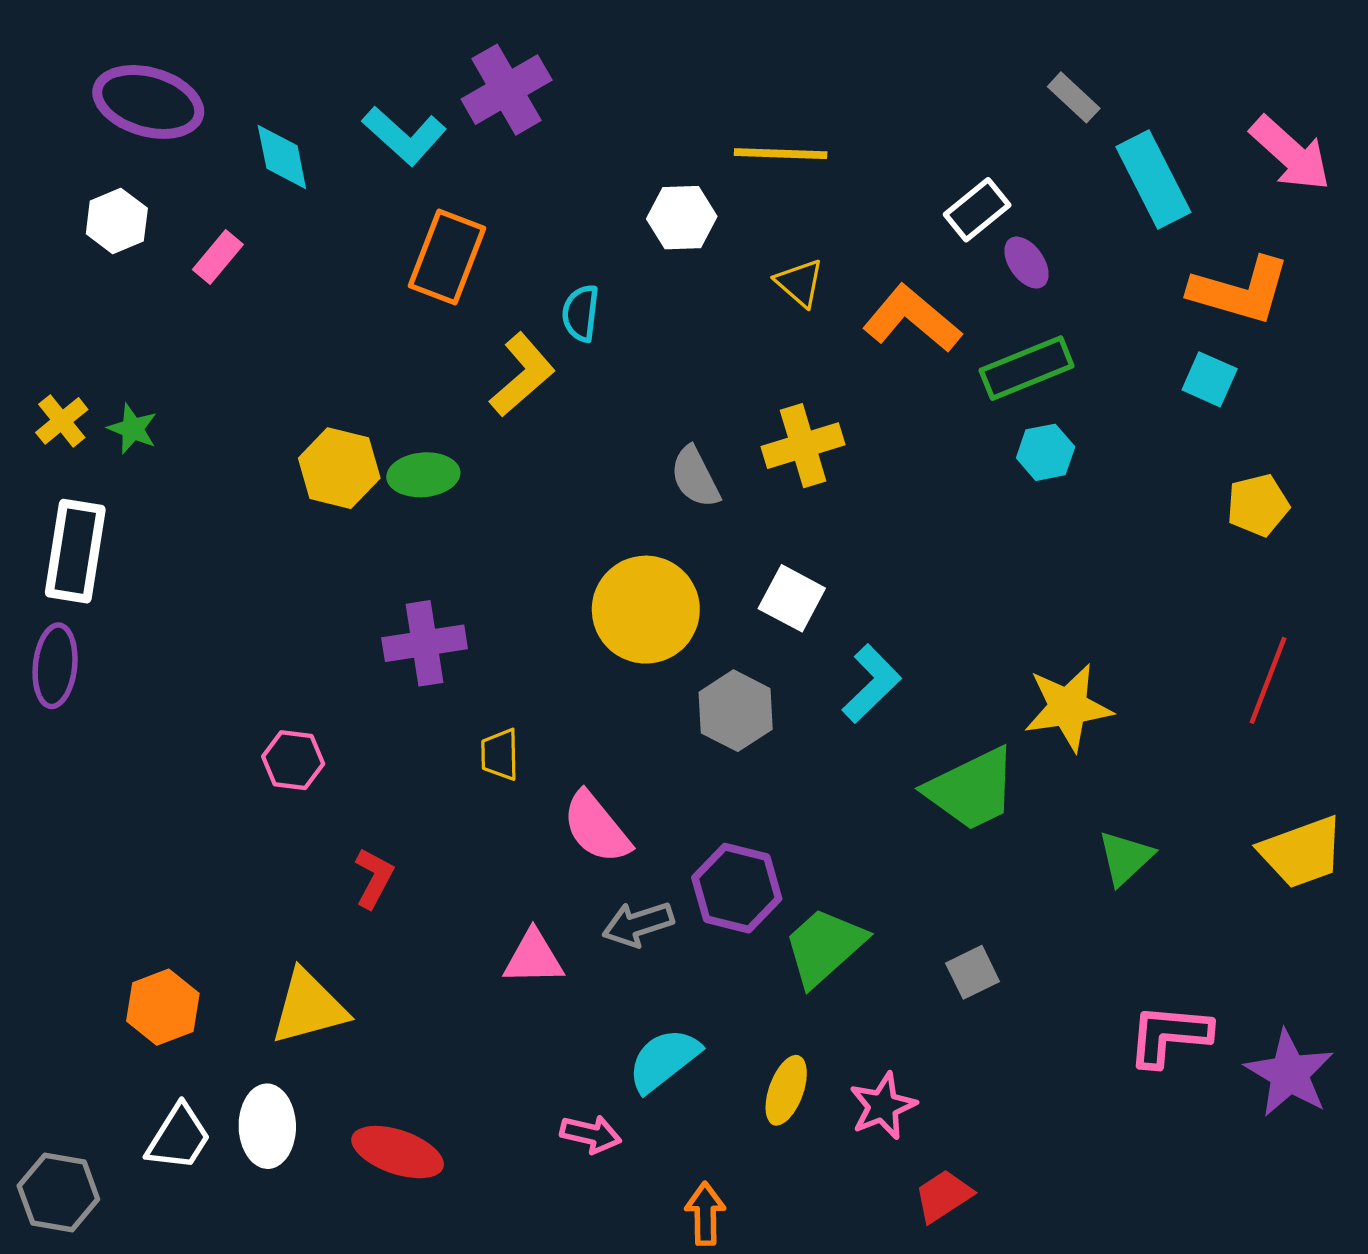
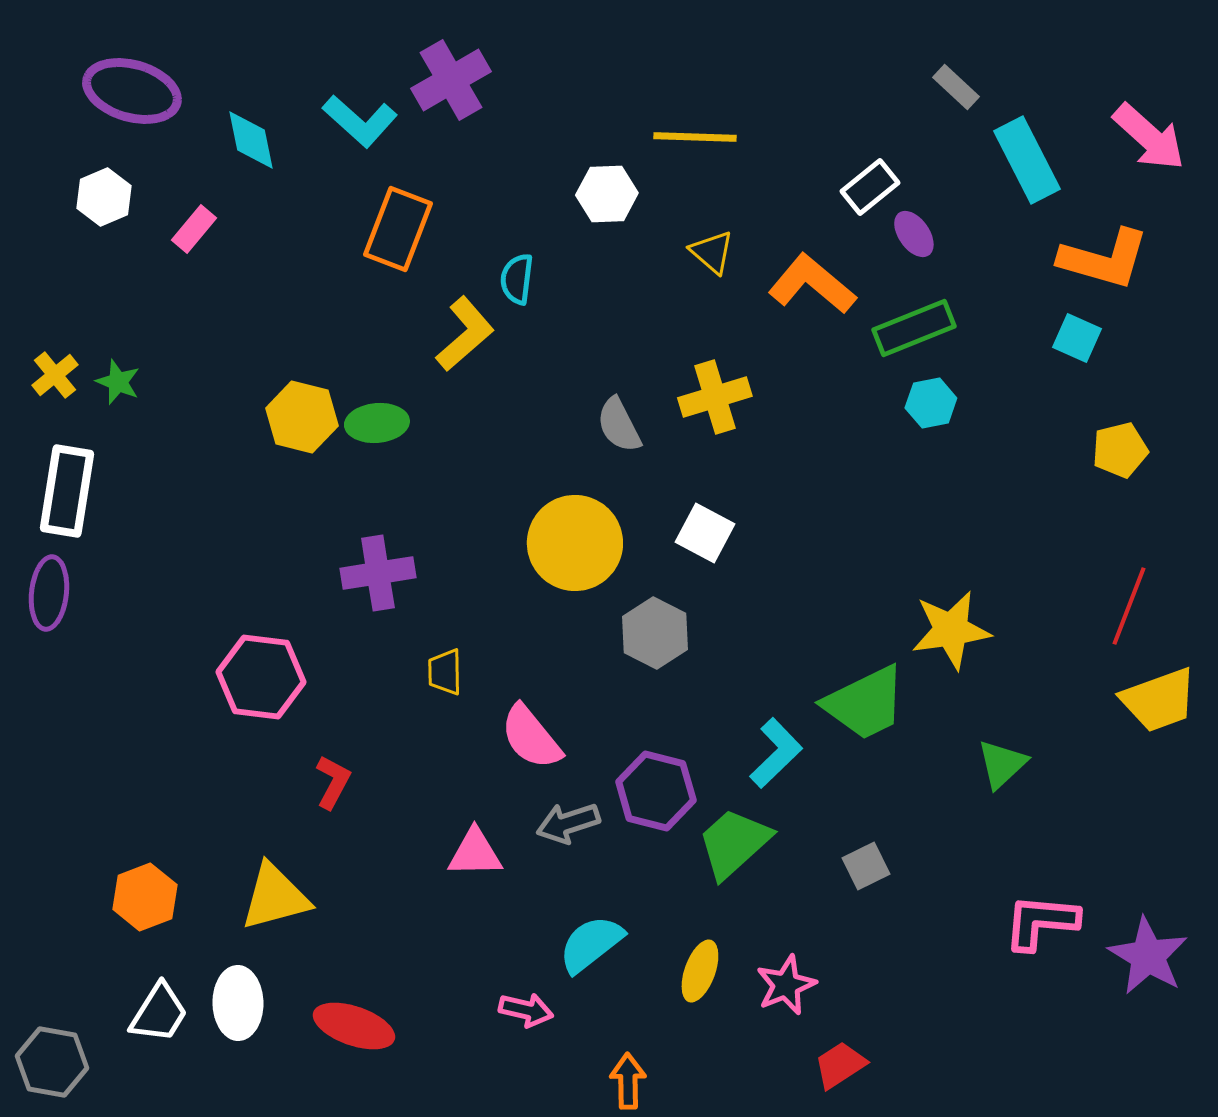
cyan L-shape: (872, 684) -> (776, 753), moved
pink hexagon: (293, 760) -> (261, 677), size x1.6
yellow trapezoid: (1302, 852) -> (1159, 700), moved

